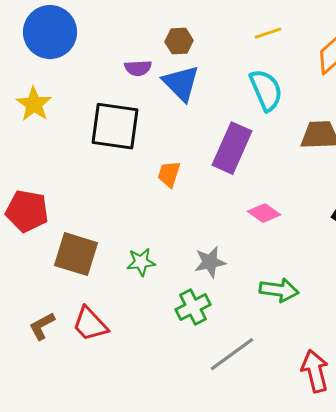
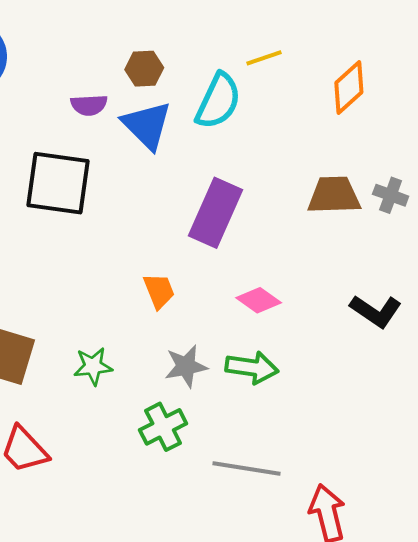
cyan semicircle: (266, 90) -> (218, 101), moved, turned 48
orange trapezoid: (169, 174) -> (159, 291), moved, turned 140
green arrow: (279, 290) -> (252, 368), moved
gray line: (232, 354) -> (247, 469), moved, turned 45

